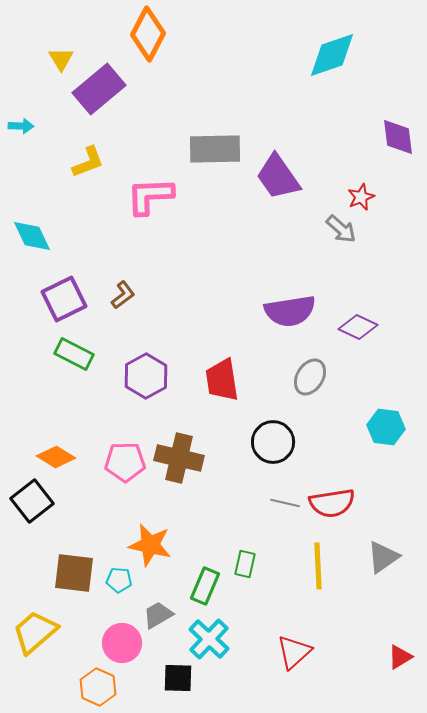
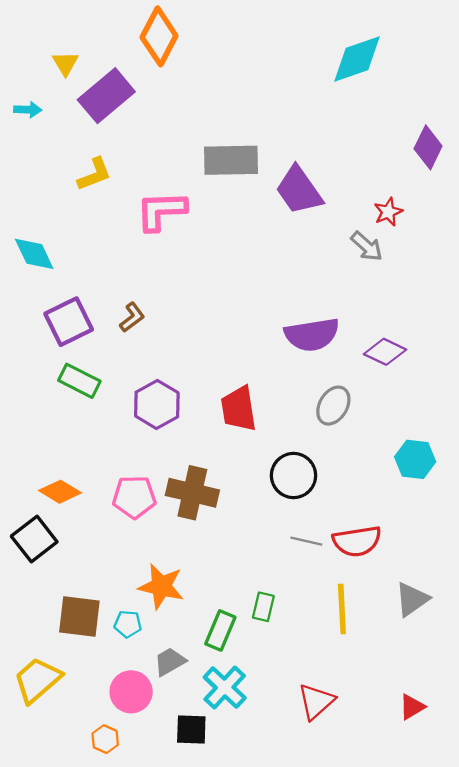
cyan arrow: (21, 126) -> (28, 110), moved
purple diamond: (398, 137) -> (428, 147), turned 33
red triangle: (400, 657) -> (412, 707), moved
orange hexagon: (98, 687) -> (105, 739), size x0.7

